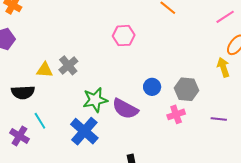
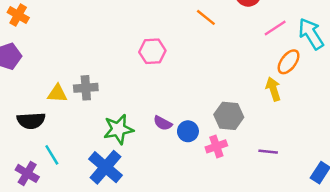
gray cross: (68, 65) -> (86, 88), turned 36
blue circle: (152, 87) -> (188, 131), moved
purple semicircle: (125, 109) -> (163, 123), moved, size x0.6

